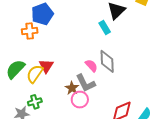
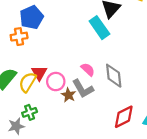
cyan rectangle: (105, 28) -> (99, 28), size x1.5
gray diamond: (107, 61) -> (114, 76), moved
pink circle: (80, 100) -> (56, 82), moved

